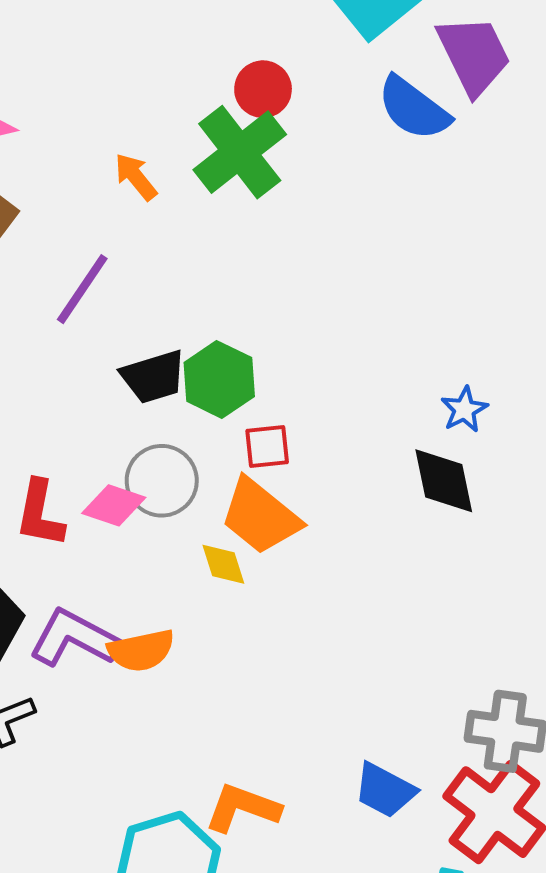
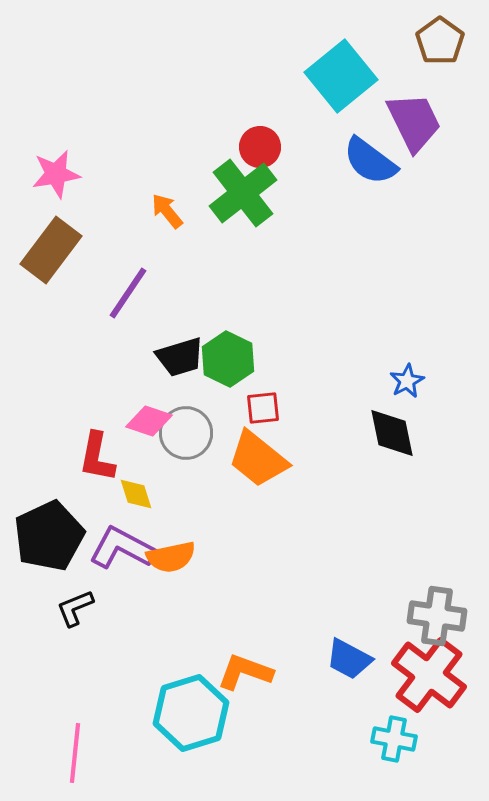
pink diamond: (114, 505) -> (149, 421), moved
yellow diamond: (223, 564) -> (136, 494), moved

